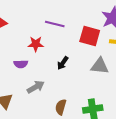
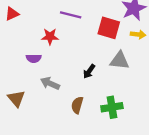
black arrow: (63, 63) -> (89, 71), moved
gray arrow: (36, 87) -> (50, 83), turned -126

